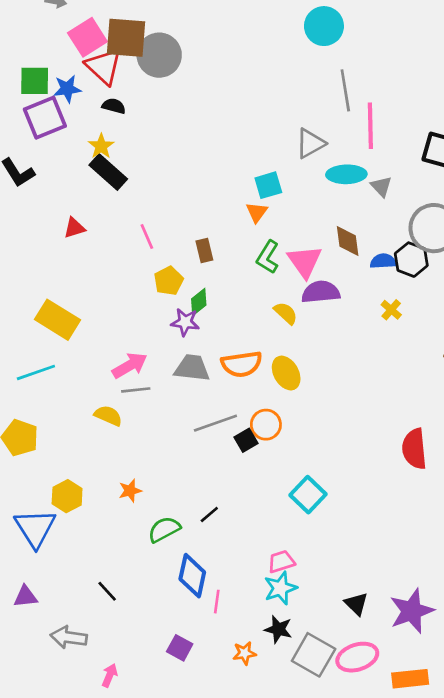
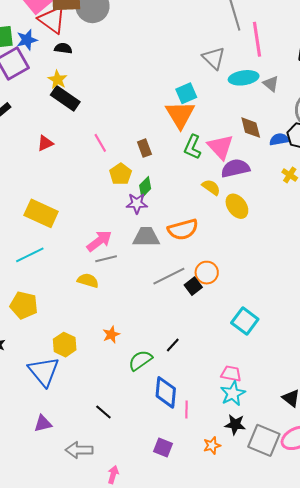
gray triangle: (310, 143) -> (214, 58), turned -40
orange triangle: (257, 212) -> (180, 115), size x1.8
yellow ellipse: (286, 373) -> (237, 206), moved
pink trapezoid: (281, 562) -> (231, 374), turned 35

